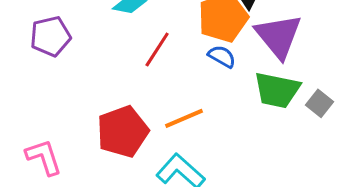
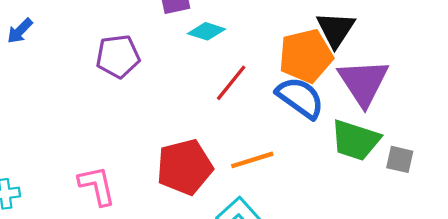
blue semicircle: (222, 56) -> (300, 98), size x1.6
gray square: (320, 103) -> (400, 159), turned -32

